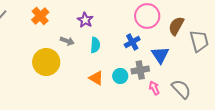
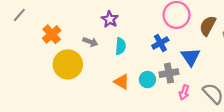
orange cross: (40, 16) -> (52, 34), moved
pink arrow: (154, 88) -> (184, 92), turned -136

